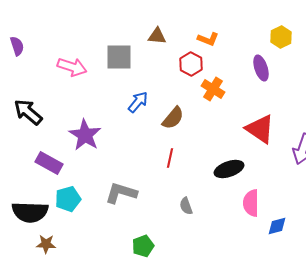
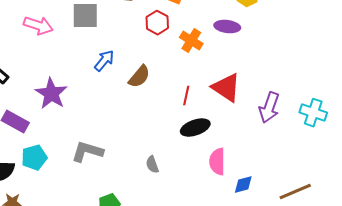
purple ellipse: (261, 68) -> (227, 27), turned -65
orange cross: (213, 89) -> (191, 41), moved
red line: (170, 158) -> (186, 96), moved

